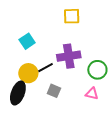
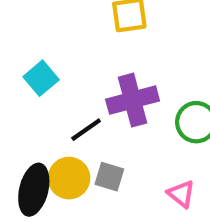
yellow circle: (28, 73) -> (69, 178), moved
pink triangle: (92, 94) -> (181, 194), moved, turned 32

